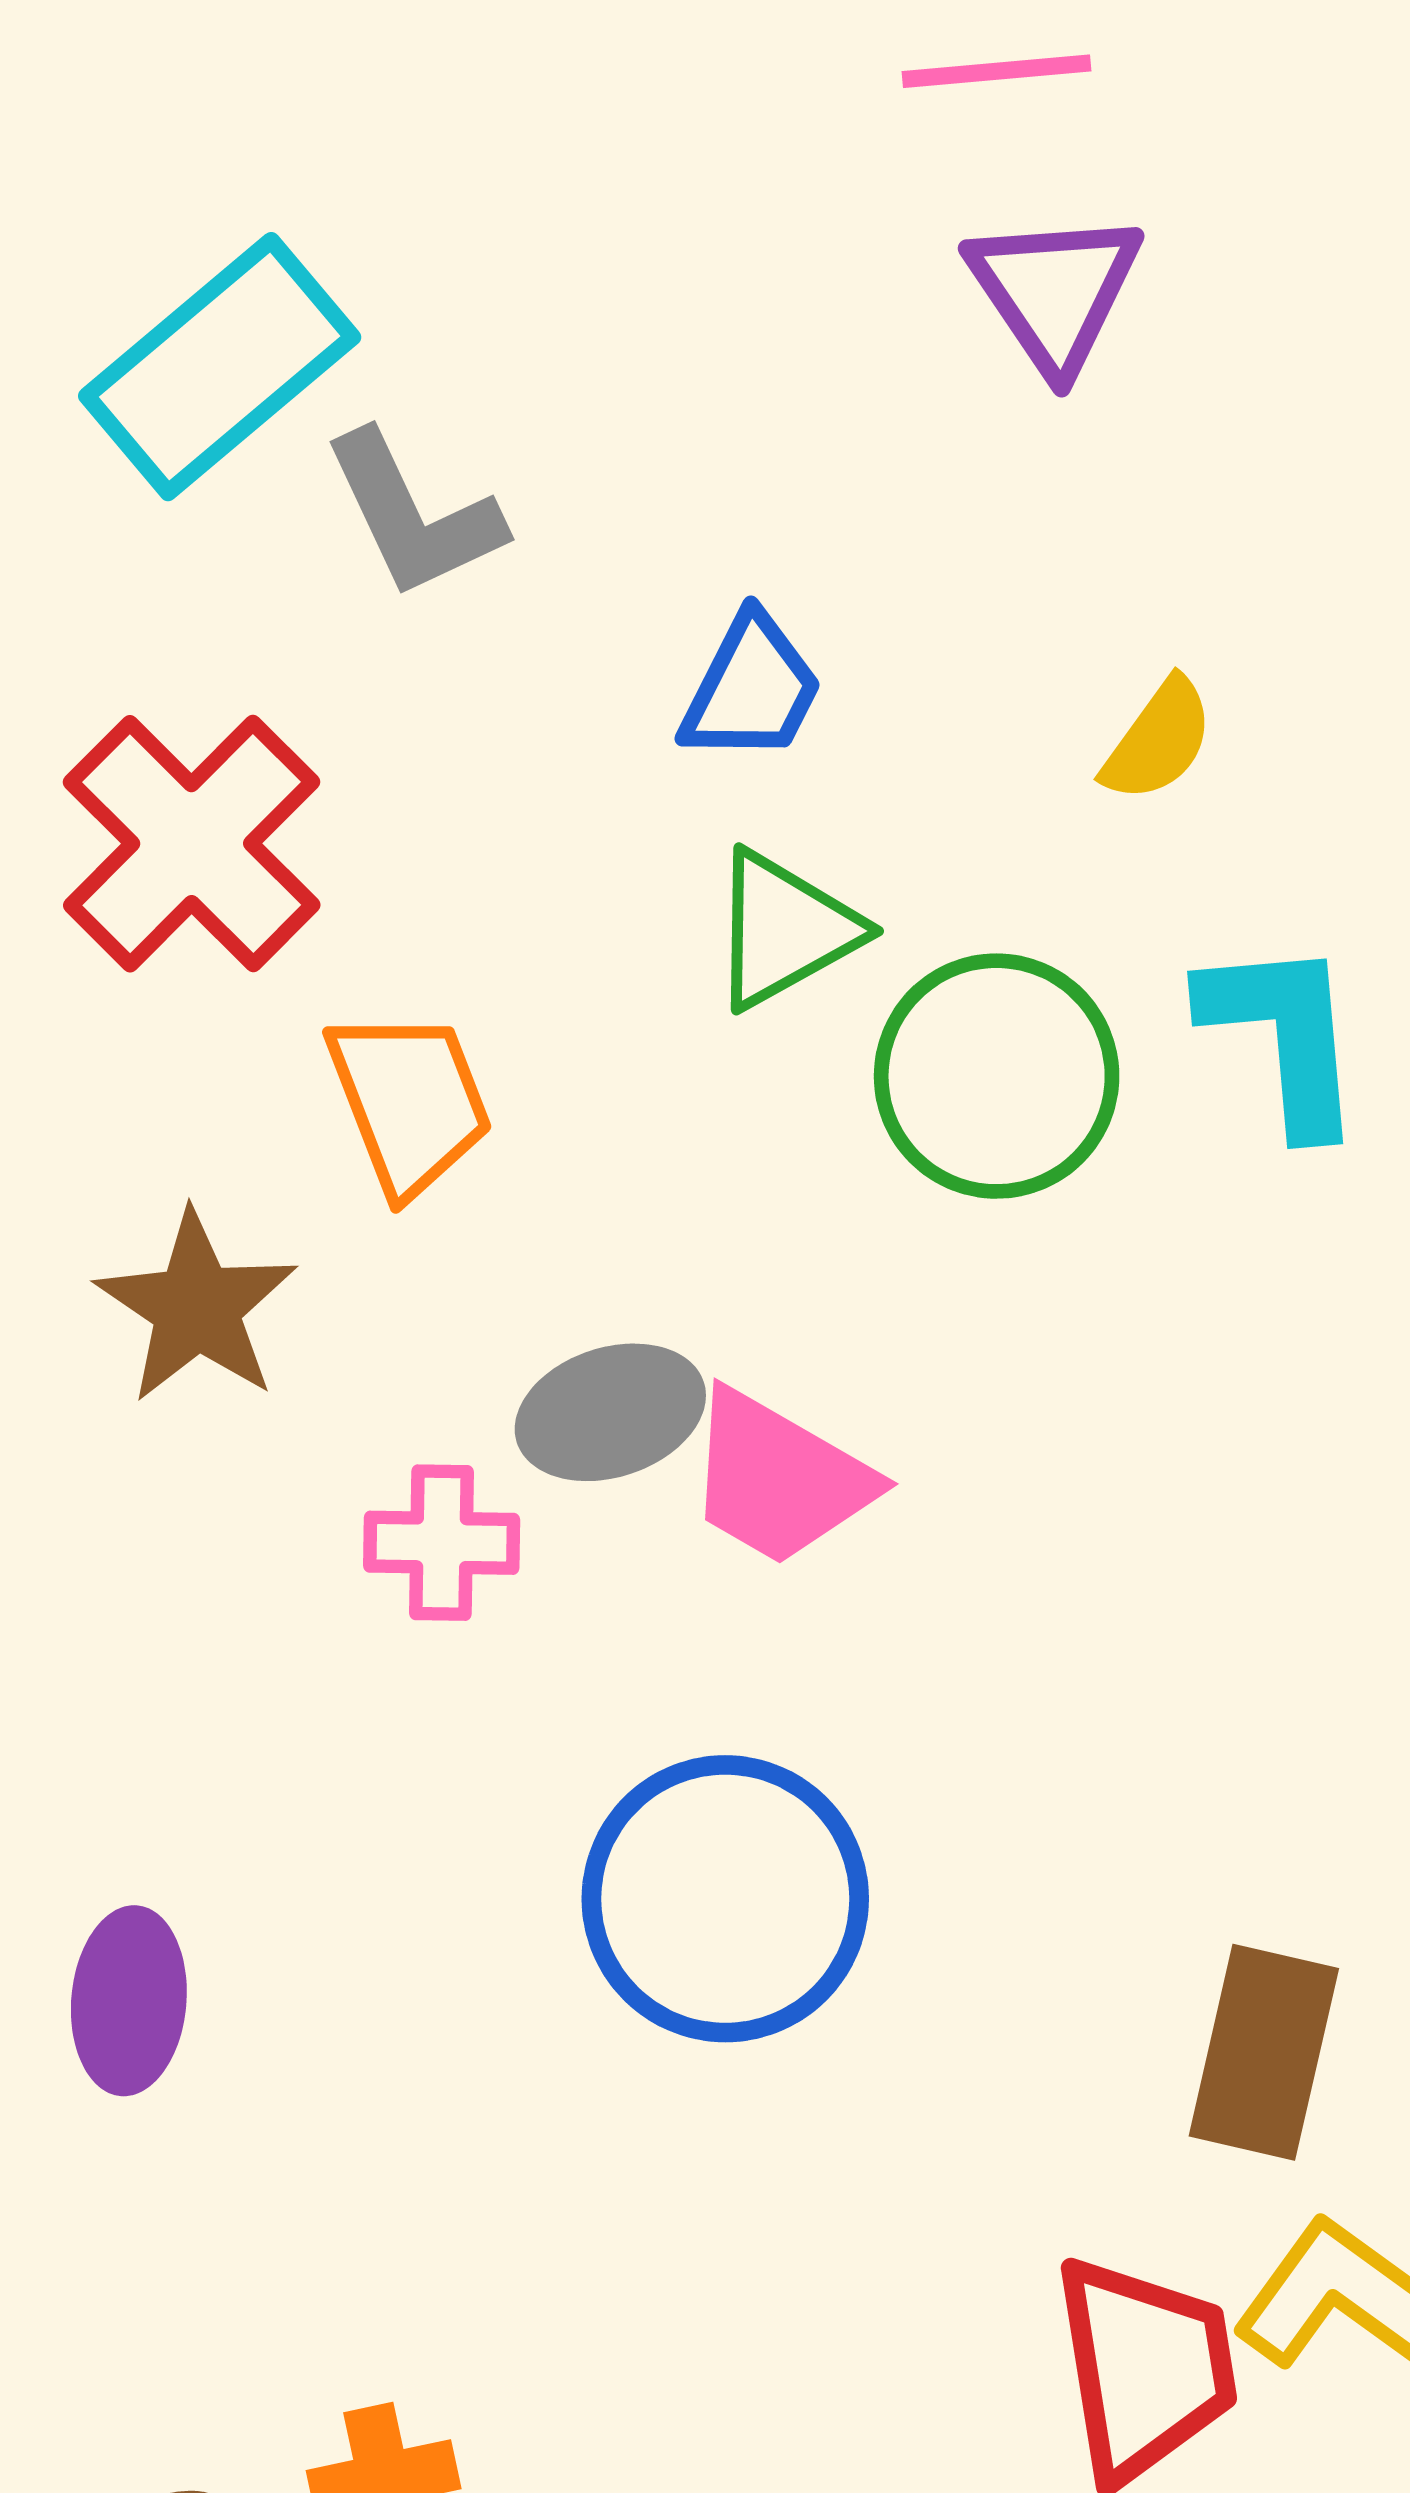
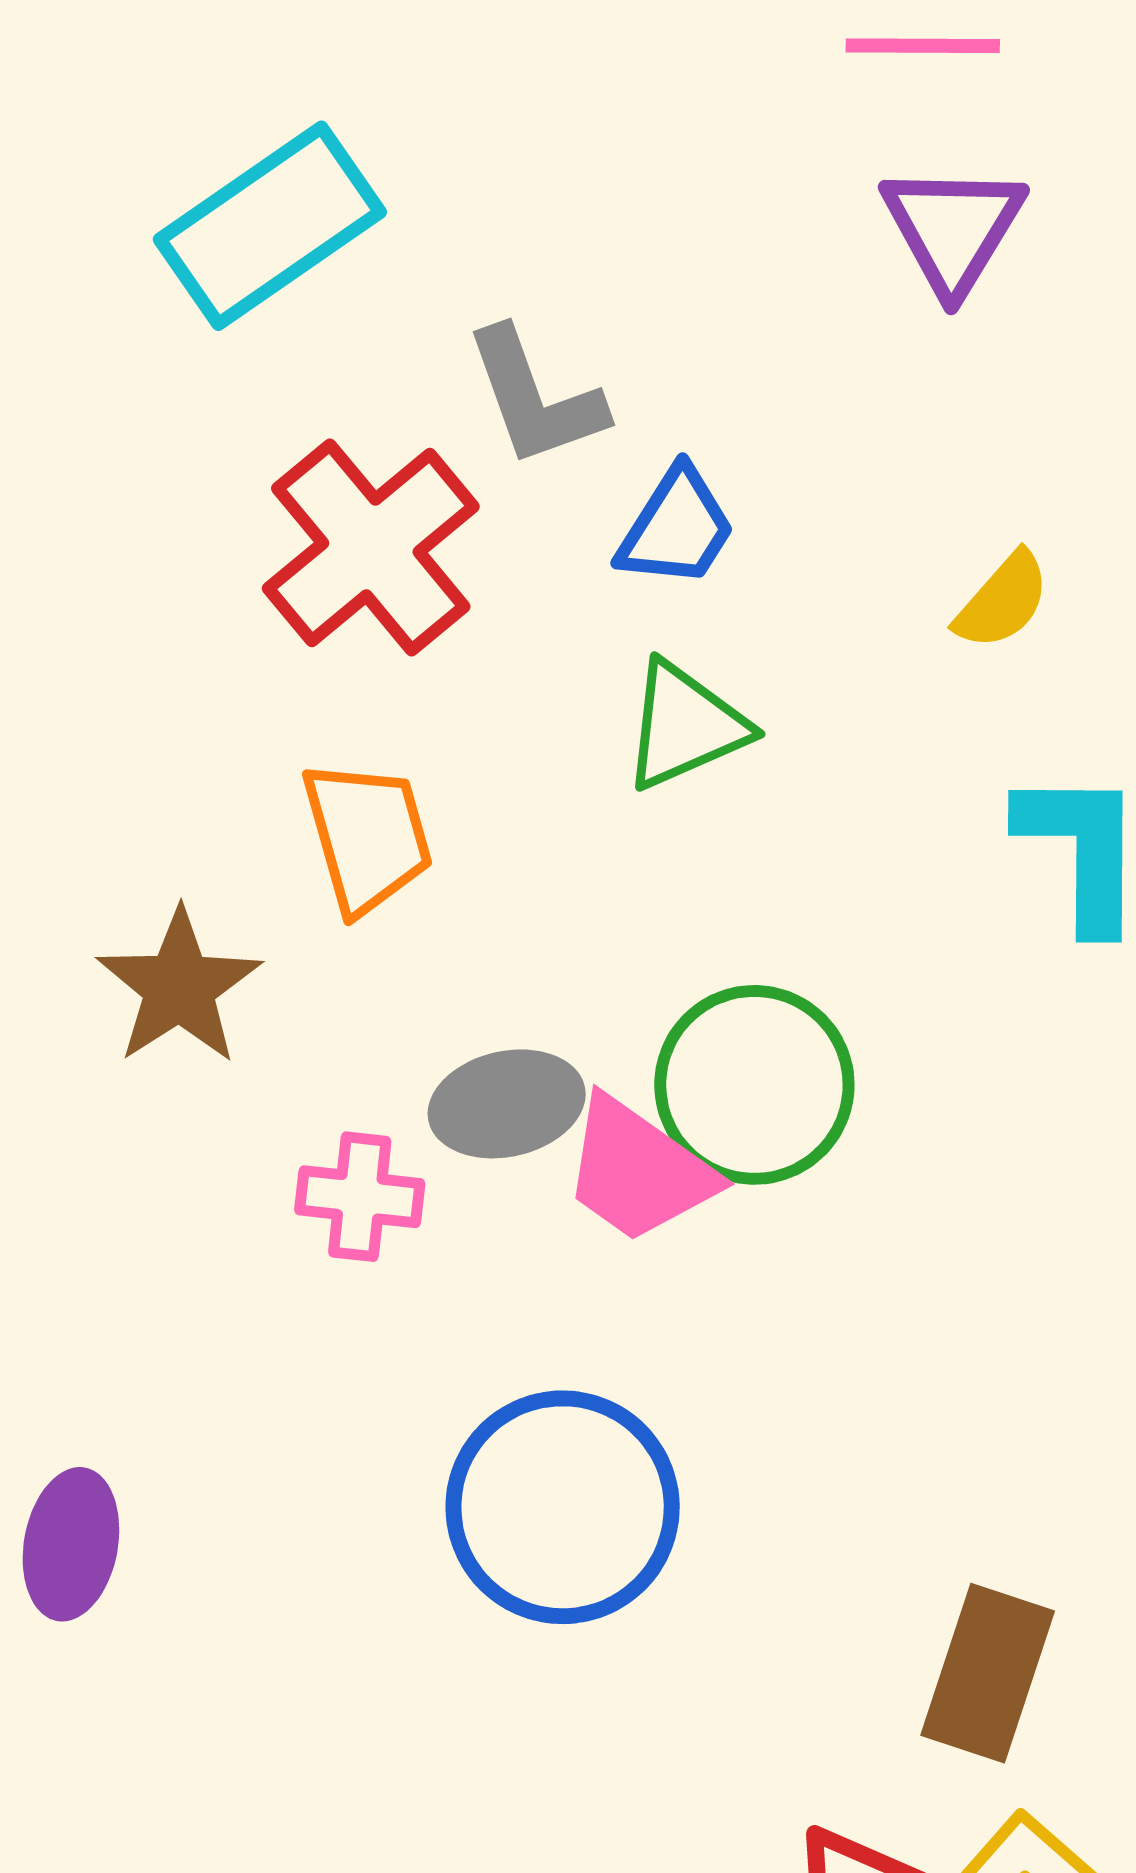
gray L-shape: (413, 515) -> (535, 398), moved
red cross: (192, 844) -> (371, 548), moved
green circle: (997, 1076) -> (754, 1085), moved

